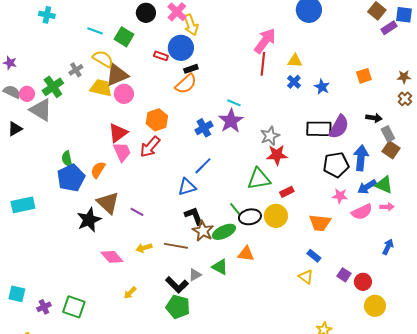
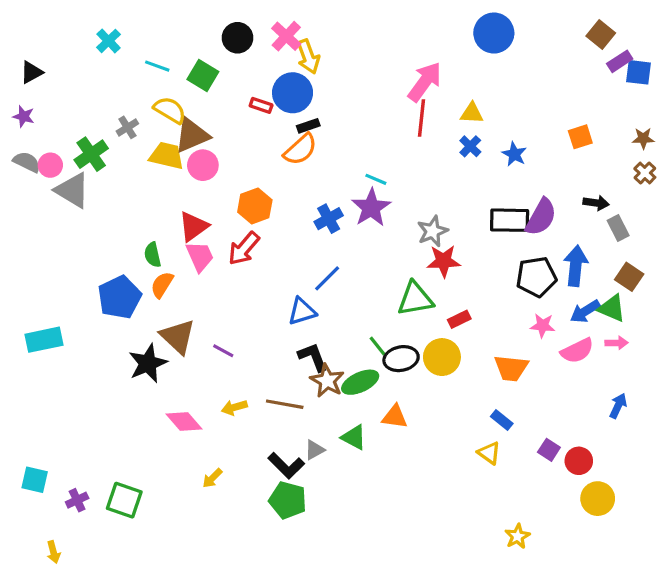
cyan cross: (47, 15) -> (109, 41), moved, turned 35
blue square: (404, 15) -> (639, 72), moved
black triangle: (15, 129) -> (31, 72), moved
brown square: (391, 150) -> (629, 277), moved
green semicircle: (67, 159) -> (153, 255), moved

